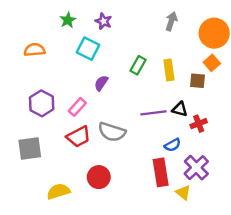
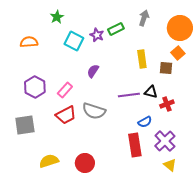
purple star: (104, 21) -> (97, 35), moved
green rectangle: (138, 65) -> (116, 29), moved, turned 35
purple semicircle: (101, 83) -> (93, 71), moved
red circle: (99, 177) -> (85, 163), moved
yellow triangle: (183, 193) -> (170, 165), moved

